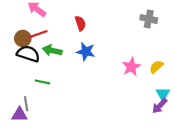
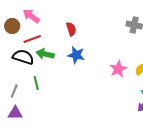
brown circle: (23, 39) -> (12, 26), moved
green line: (42, 82) -> (36, 83), turned 64
gray line: (26, 104) -> (14, 91), moved, turned 32

